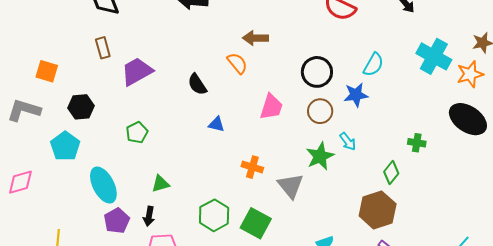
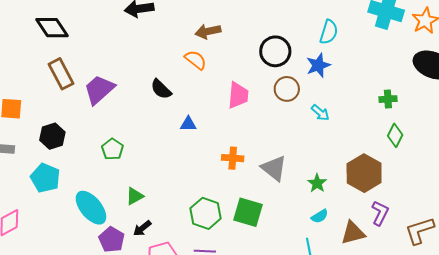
brown rectangle: (103, 48) -> (61, 74), size x1.4
green star: (320, 156) -> (317, 183), moved, size x0.7
green diamond: (391, 173) -> (395, 135), moved
green triangle: (161, 184) -> (135, 196), moved
black arrow: (149, 216) -> (142, 228), turned 54

